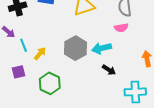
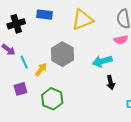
gray hexagon: (76, 48) -> (62, 54), moved
black arrow: (109, 70) -> (111, 82), turned 48

